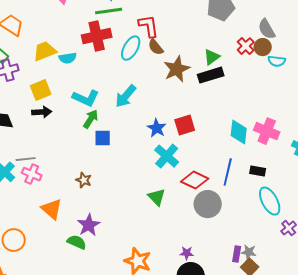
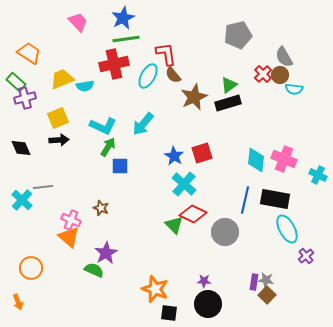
black rectangle: (258, 171) -> (275, 199), size x1.8
pink cross: (32, 174) -> (71, 220), moved
red diamond: (195, 180) -> (193, 214), moved

